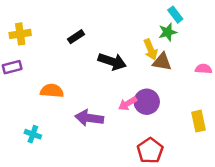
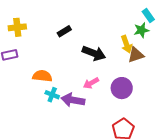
brown triangle: (162, 62) -> (136, 55), turned -30
pink arrow: (128, 104) -> (91, 83), moved
cyan cross: (33, 134) -> (52, 95), moved

